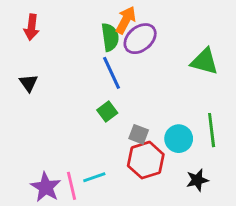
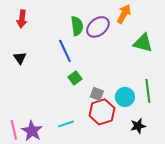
orange arrow: (126, 20) -> (124, 14), moved
blue line: (111, 73) -> (65, 51), moved
pink line: (71, 186) -> (14, 130), moved

